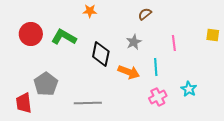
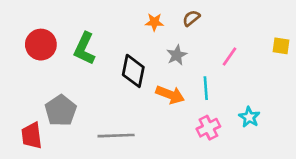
orange star: (90, 11) -> (154, 22), moved
green L-shape: (64, 37) -> (84, 49), turned -95
pink line: (174, 43) -> (229, 56), turned 42

